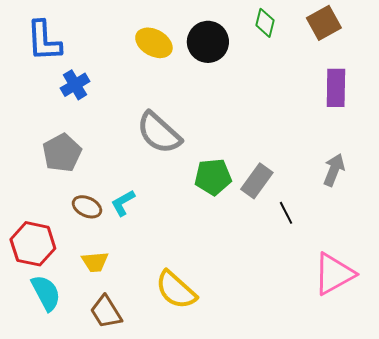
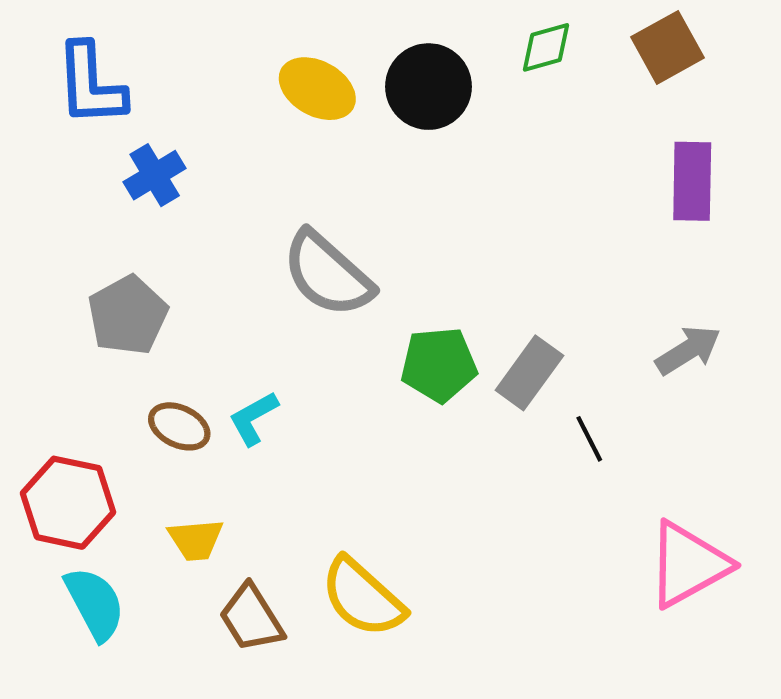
green diamond: (265, 23) -> (546, 47), turned 60
gray arrow: (334, 170) -> (688, 350), turned 36
brown trapezoid: (106, 312) -> (251, 618), moved

